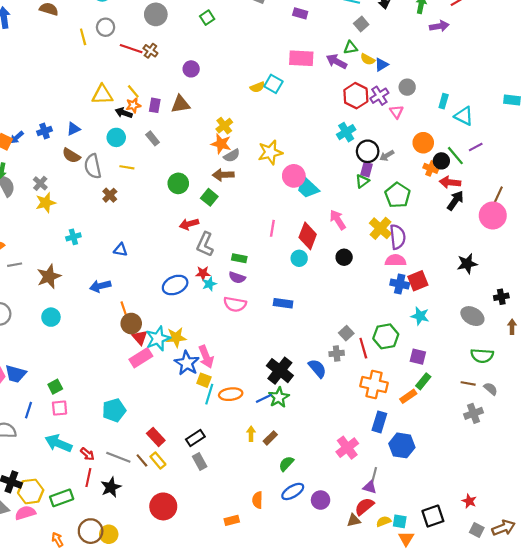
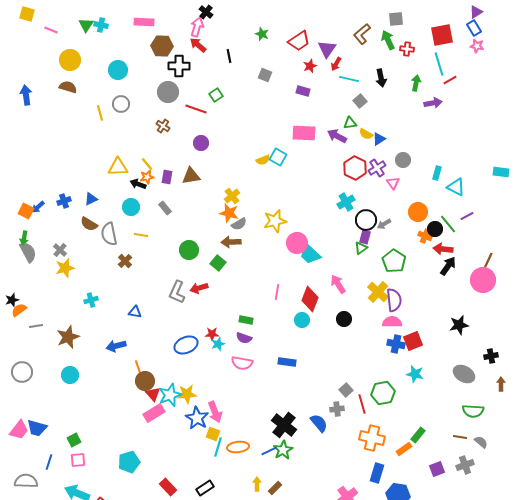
red line: (131, 49) -> (196, 109), moved
gray L-shape: (205, 244) -> (177, 292), moved
purple square: (418, 357) -> (437, 469), moved, turned -35

